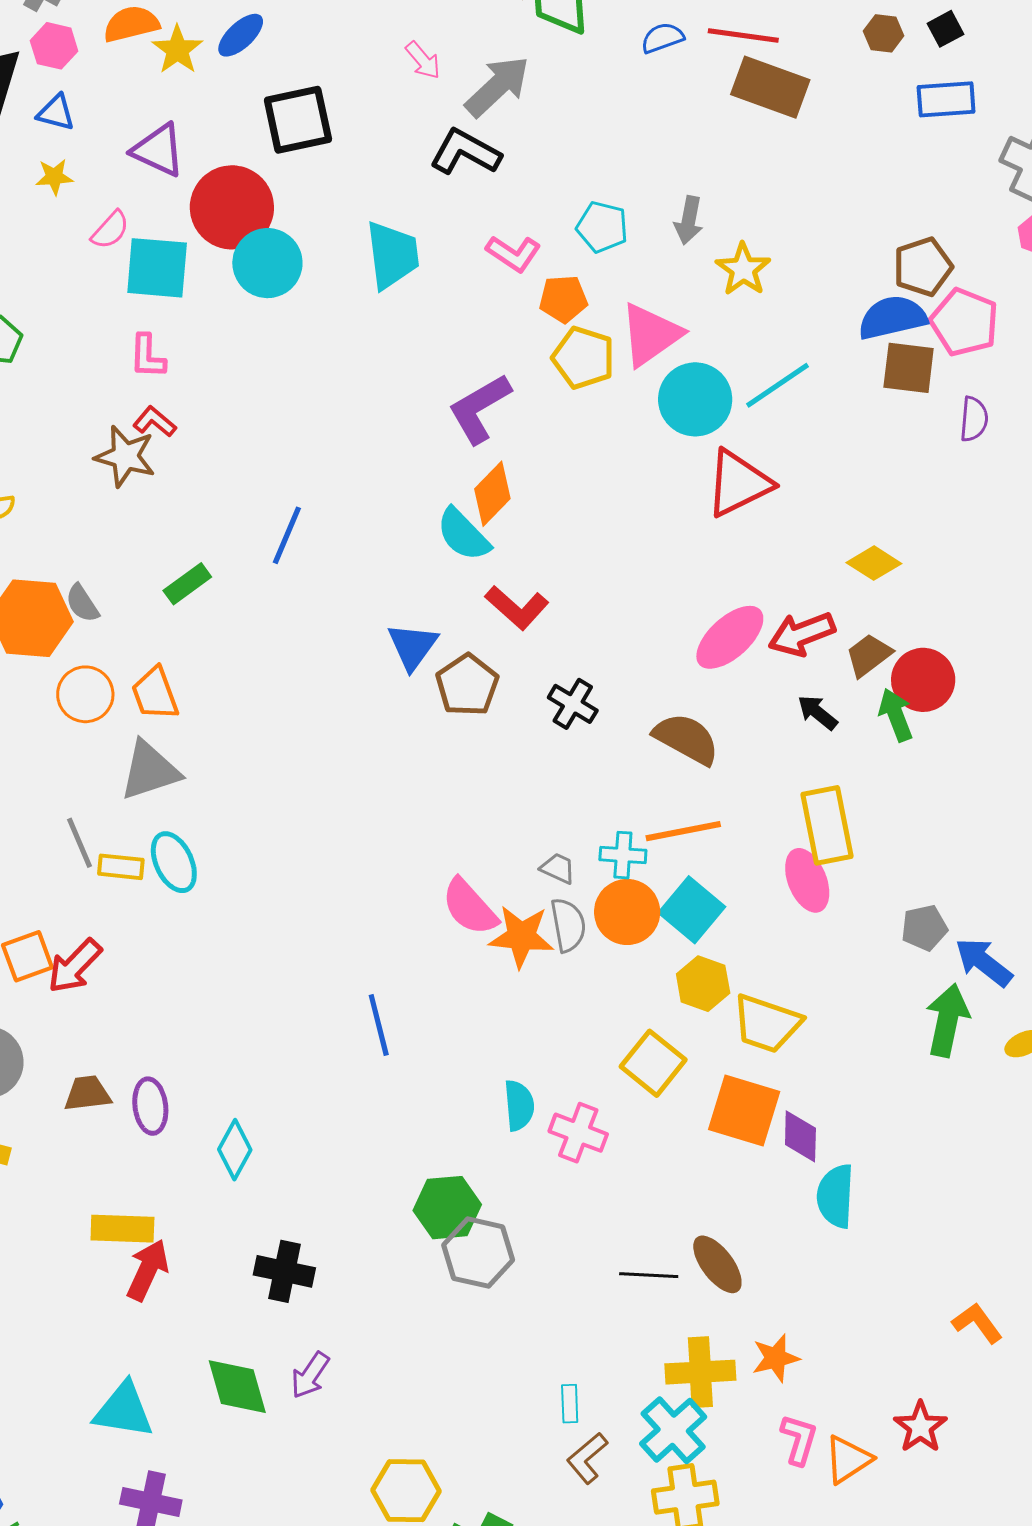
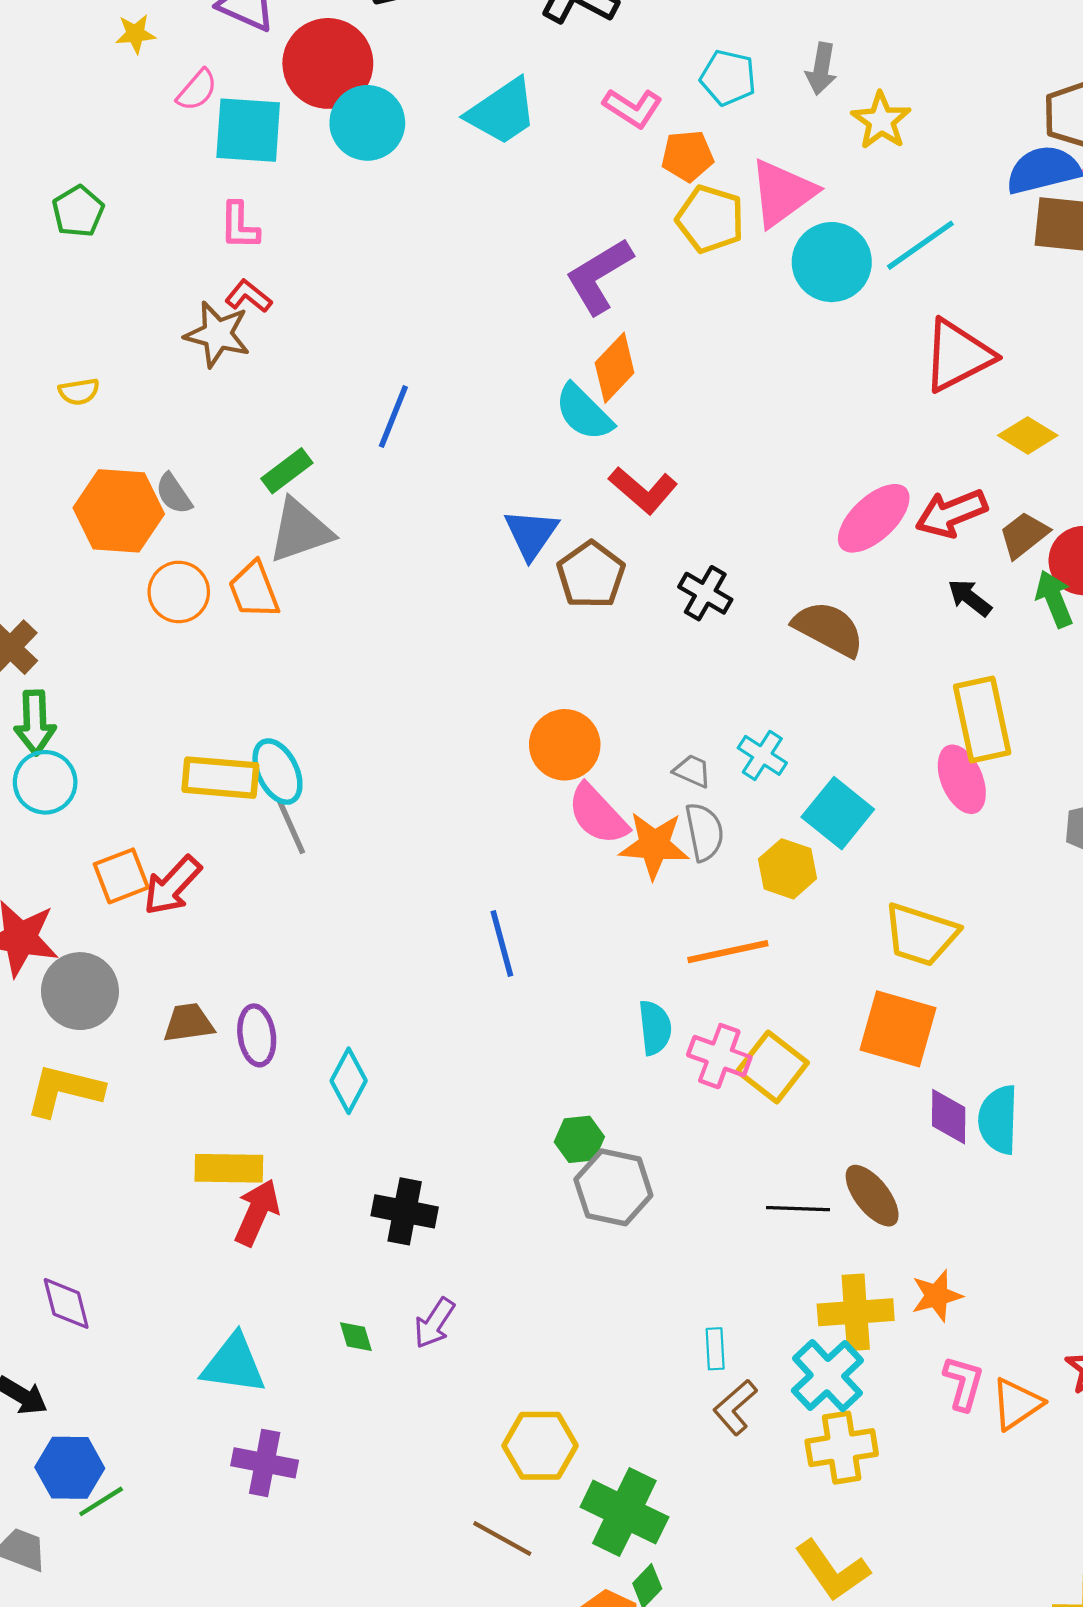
cyan trapezoid: (392, 255) -> (502, 112), turned 64
red triangle: (738, 483) -> (958, 355), moved
gray triangle: (150, 771) -> (300, 531), moved
orange line: (683, 831) -> (728, 952), moved
gray line: (79, 843) -> (291, 827), moved
cyan cross: (623, 855) -> (762, 755), turned 30
yellow rectangle: (121, 867) -> (220, 778), size x1.5
orange circle: (627, 912) -> (565, 745), moved
yellow hexagon: (703, 984) -> (788, 869), moved
yellow square: (653, 1063) -> (772, 1067), moved
purple diamond: (800, 1136) -> (949, 1117), moved
green hexagon: (447, 1208) -> (579, 1139), size x0.7
green diamond: (237, 1387) -> (356, 1337), size x0.5

